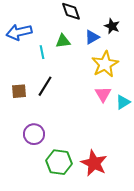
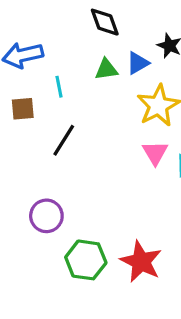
green triangle: (63, 41) -> (106, 69), moved
brown square: (19, 91) -> (23, 109), moved

